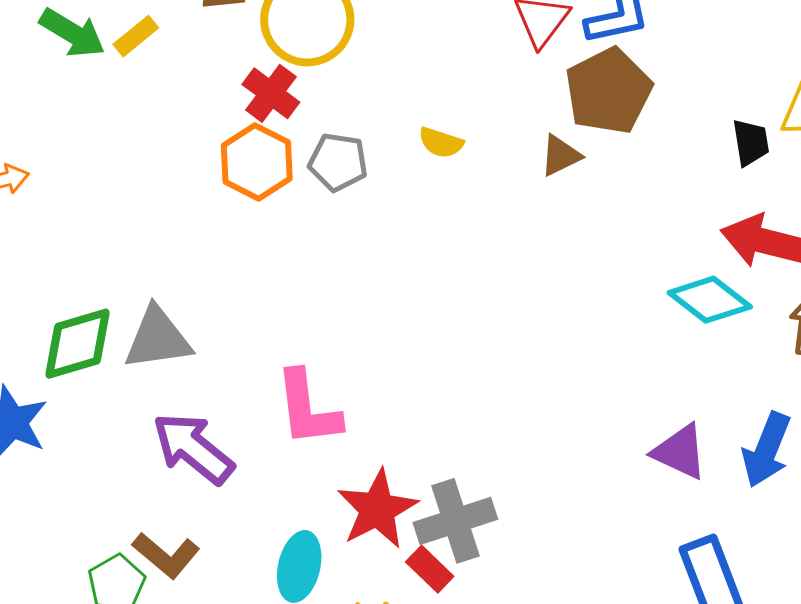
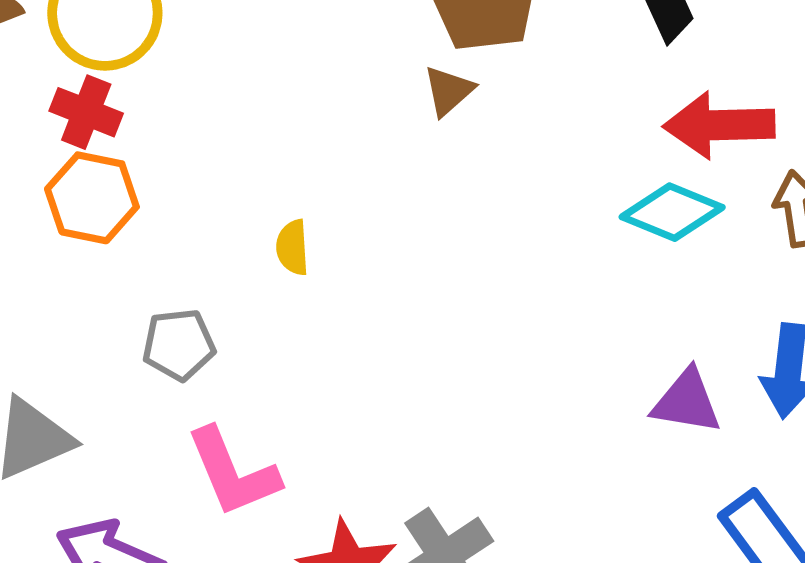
yellow semicircle: (441, 143) -> (293, 247), moved, turned 84
gray pentagon: (338, 162) -> (179, 345), moved

